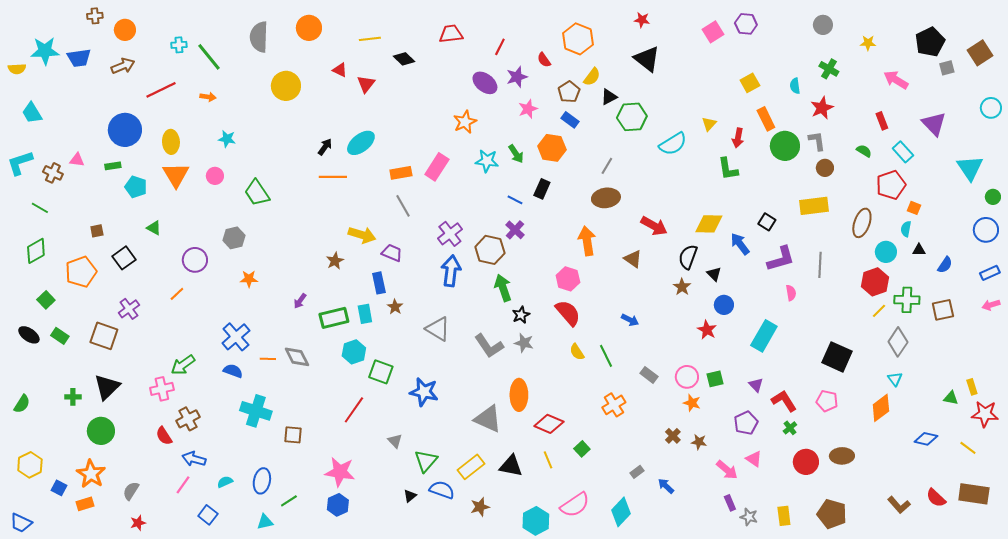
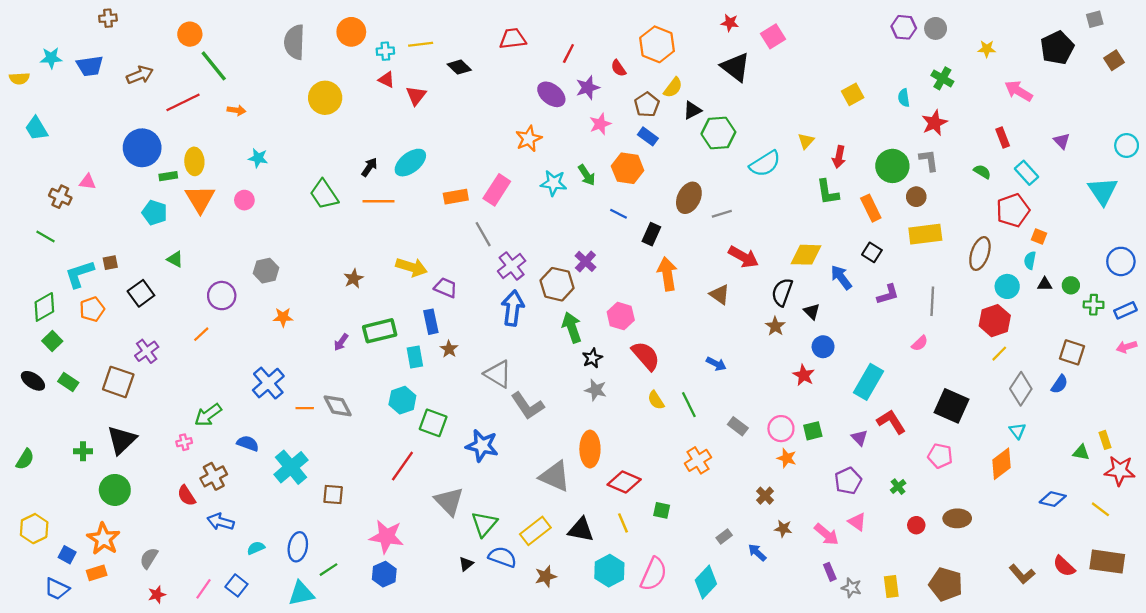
purple hexagon: (746, 24) -> (904, 27), moved
orange circle: (125, 30) -> (190, 34), moved
pink square: (713, 32) -> (773, 36), moved
cyan cross: (179, 45) -> (385, 51), moved
cyan star: (45, 51) -> (51, 58), size x0.7
brown square: (980, 53) -> (1114, 60), size x0.7
green line: (209, 57) -> (214, 66), moved
gray square: (947, 68) -> (1095, 19), moved
cyan circle: (991, 108) -> (1127, 146), moved
orange rectangle: (766, 119) -> (871, 208), moved
purple triangle: (934, 124) -> (1062, 141), size x0.6
cyan L-shape: (20, 163) -> (80, 274), moved
green rectangle: (113, 166) -> (168, 176), moved
gray line: (607, 166) -> (722, 214), moved, turned 42
brown circle: (825, 168) -> (916, 197), moved
black rectangle: (542, 189) -> (651, 234), moved
green trapezoid: (257, 193) -> (324, 194), moved
green circle: (993, 197) -> (1071, 285), moved
brown ellipse: (606, 198) -> (689, 198), moved, turned -56
blue line: (515, 200) -> (618, 214), moved
gray line: (403, 206) -> (483, 234), moved
green diamond: (36, 251) -> (44, 307), moved
purple L-shape: (781, 259) -> (888, 294), size x0.7
brown star: (335, 261) -> (354, 279), moved
blue semicircle: (945, 265) -> (1059, 384), moved
orange pentagon: (81, 272) -> (92, 309), size x0.7
pink hexagon: (568, 279) -> (621, 316), moved
pink semicircle: (791, 293) -> (920, 343), moved, turned 56
green cross: (907, 300) -> (1094, 305), moved, size x0.7
brown square: (943, 310) -> (1072, 352), turned 30
green rectangle: (334, 318) -> (380, 331), moved
gray L-shape: (489, 346) -> (527, 406), moved
blue semicircle: (233, 371) -> (248, 443), moved
pink cross: (162, 389) -> (184, 442), size x0.6
red L-shape: (784, 401) -> (891, 422), moved
cyan cross: (256, 411) -> (291, 467), turned 32
gray triangle: (395, 441) -> (449, 501), size x1.8
brown star: (699, 442) -> (783, 529), moved
green square: (582, 449) -> (662, 510), turned -35
red circle: (806, 462) -> (916, 525), size x0.6
pink line: (183, 485) -> (203, 589), moved
pink semicircle: (575, 505) -> (654, 574), turned -32
cyan hexagon: (536, 521) -> (609, 571), moved
cyan triangle: (265, 522) -> (301, 593), size x1.4
blue trapezoid: (21, 523) -> (57, 589), moved

